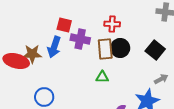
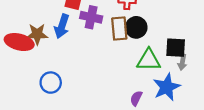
black square: (155, 50) -> (176, 48), moved, turned -36
green triangle: (102, 77) -> (149, 60), moved, size x1.6
gray arrow: (161, 79) -> (182, 62), turned 128

